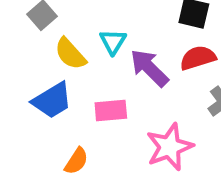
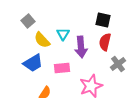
red semicircle: (198, 58) -> (105, 42), turned -60
purple arrow: (149, 68) -> (81, 47), turned -140

